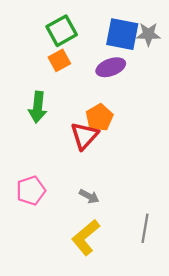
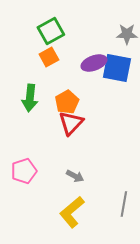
blue square: (122, 34) -> (117, 68), moved
orange pentagon: (99, 117) -> (67, 102), moved

